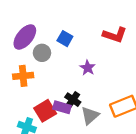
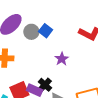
gray circle: (42, 53) -> (31, 32), moved

